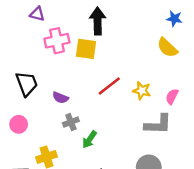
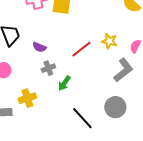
red line: (109, 86) -> (81, 49), moved
gray L-shape: (158, 124) -> (123, 70), turned -40

